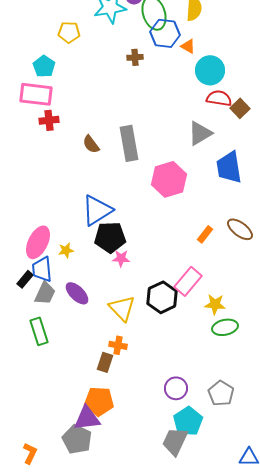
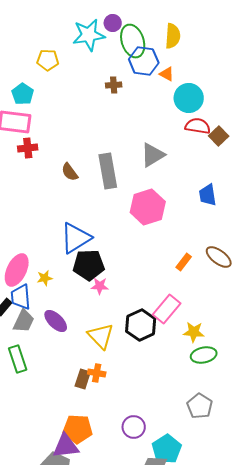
gray triangle: (200, 133) -> (153, 155), moved
blue trapezoid: (229, 167) -> (208, 195), size x0.7
brown rectangle: (105, 362) -> (83, 379), moved
purple circle: (176, 388) -> (134, 427), moved
gray pentagon: (221, 393) -> (200, 406), moved

